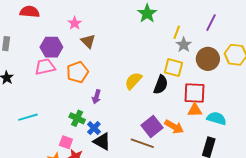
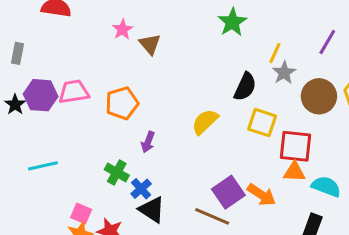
brown triangle: (88, 41) -> (150, 44), moved
purple hexagon: (51, 47) -> (41, 95), moved
yellow square: (173, 68) -> (262, 123), moved
black semicircle: (161, 85) -> (245, 87), moved
pink square: (66, 142) -> (81, 214), moved

